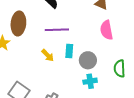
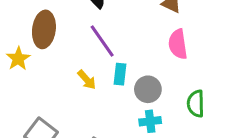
purple line: (57, 30) -> (102, 41), turned 55

